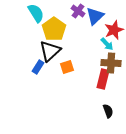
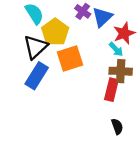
black triangle: (50, 51) -> (35, 47), moved
blue rectangle: (38, 67) -> (37, 76), size x1.6
orange square: (67, 67) -> (70, 59), moved, size x1.6

